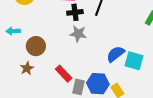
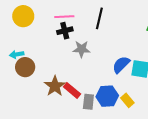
black cross: (75, 12) -> (65, 31), moved
brown circle: (36, 46) -> (25, 67), moved
brown star: (27, 68) -> (55, 86), moved, size x1.5

